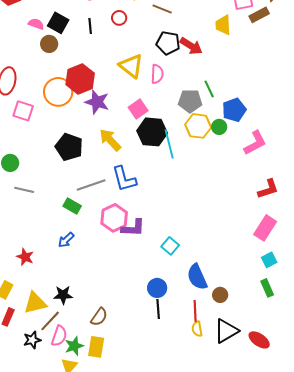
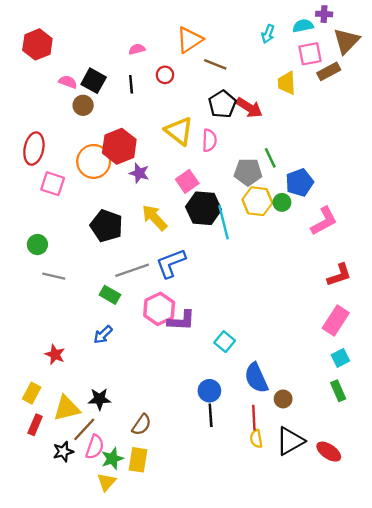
black pentagon: (168, 43) -> (222, 104), turned 30
purple star: (97, 102) -> (139, 173), size x0.7
blue L-shape: (124, 179) -> (171, 263), turned 84

